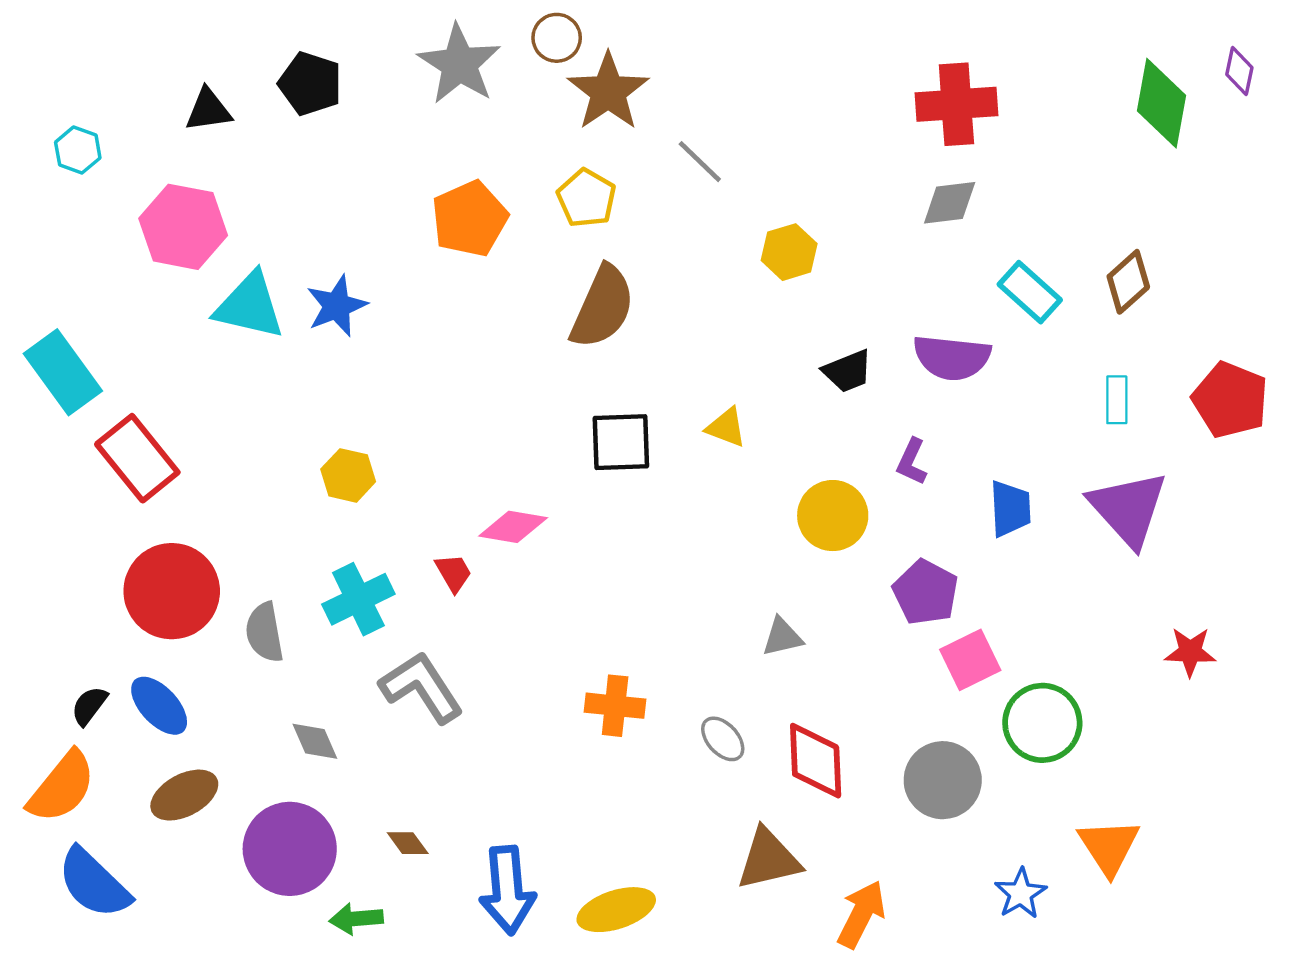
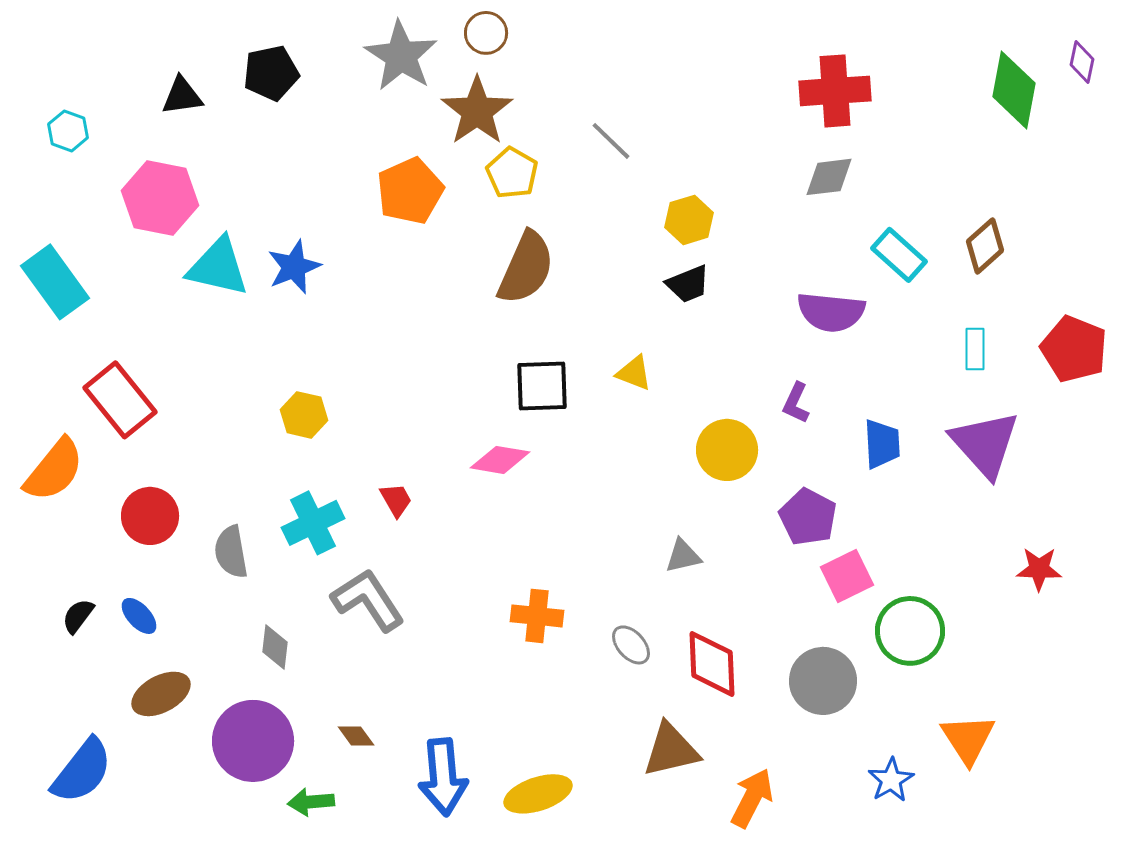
black pentagon: (310, 84) -> (271, 73), turned -30
brown star: (608, 92) -> (477, 111), moved
black trapezoid: (848, 371) -> (688, 284), moved
cyan rectangle: (63, 372) -> (55, 282), moved
pink diamond: (513, 527) -> (500, 460), moved
red circle: (172, 591) -> (150, 516), size x0.7
blue ellipse: (159, 706) -> (139, 616), size x0.7
gray diamond: (315, 741) -> (275, 647), turned 30
orange semicircle: (62, 787) -> (54, 470), moved
blue semicircle: (94, 883) -> (82, 771), turned -96

